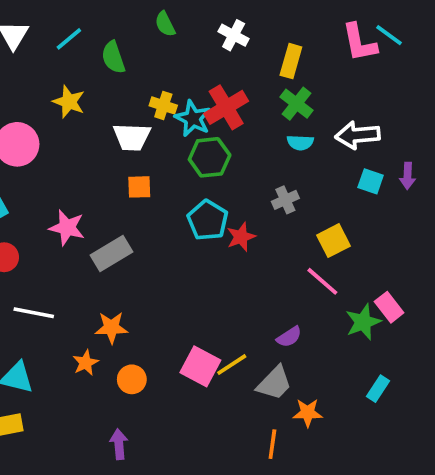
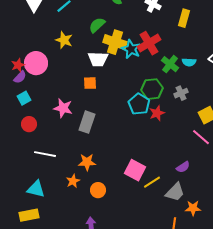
green semicircle: (113, 57) -> (97, 25), moved, turned 66
green cross: (297, 104) -> (170, 64), moved
yellow cross: (163, 105) -> (115, 42), size x1.6
green hexagon: (210, 157) -> (152, 89), moved
orange square: (139, 187) -> (90, 83), moved
gray rectangle: (111, 254) -> (87, 122), turned -40
pink square: (200, 366) -> (135, 170), moved

